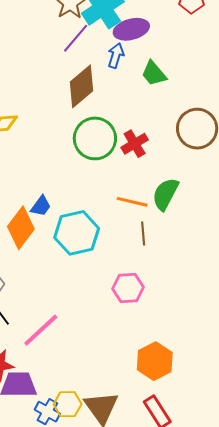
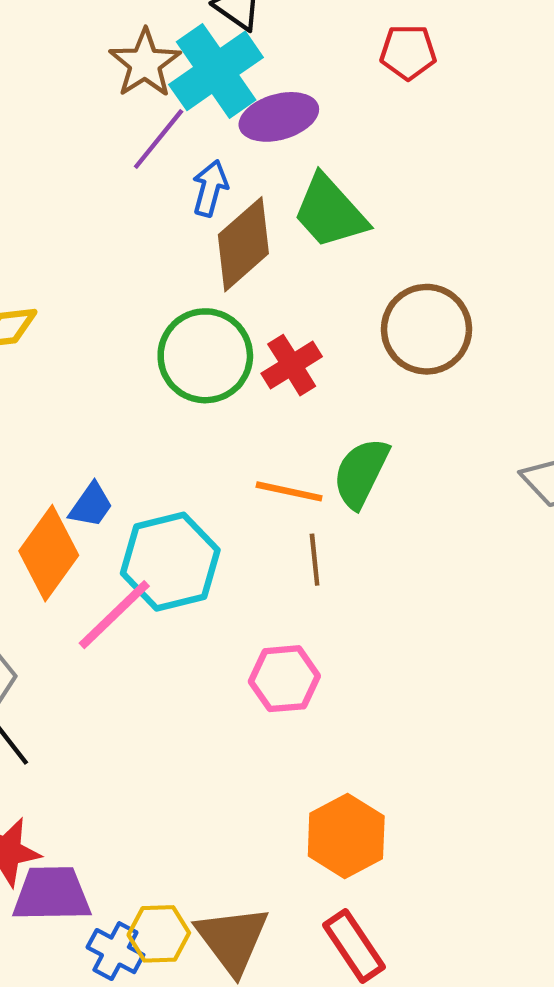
blue arrow: (116, 55) -> (210, 188), moved
green trapezoid: (154, 74) -> (330, 212), size x1.4
brown diamond: (82, 86) -> (243, 244), moved
pink line: (41, 330) -> (114, 615), moved

